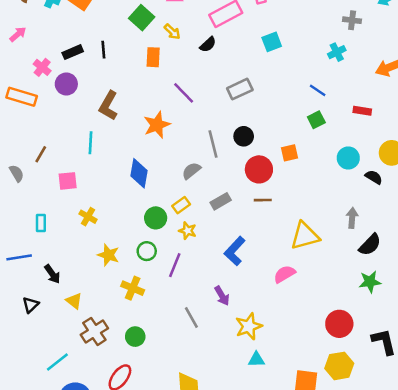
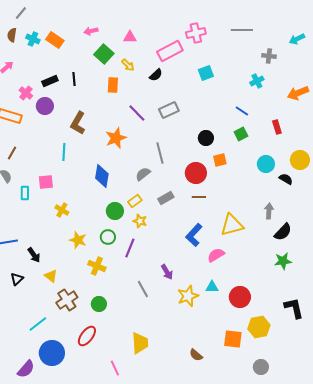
gray rectangle: (240, 89) -> (169, 110), moved
red rectangle: (362, 111) -> (277, 127), turned 64
black circle: (244, 136) -> (206, 138), moved
brown line: (41, 154) -> (12, 153), moved
cyan rectangle: (41, 223) -> (25, 193), moved
blue L-shape: (235, 251) -> (194, 235), moved
red circle: (339, 324) -> (240, 297), moved
cyan triangle: (256, 360) -> (212, 287), moved

